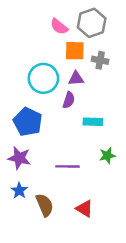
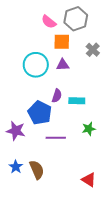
gray cross: (100, 60) -> (93, 50), moved, turned 32
purple semicircle: (69, 100) -> (57, 96), moved
blue pentagon: (28, 122) -> (40, 113), moved
blue star: (19, 191) -> (16, 167), moved
red triangle: (84, 209) -> (89, 180), moved

